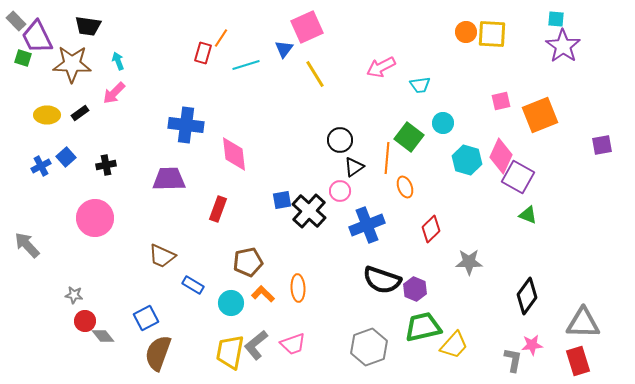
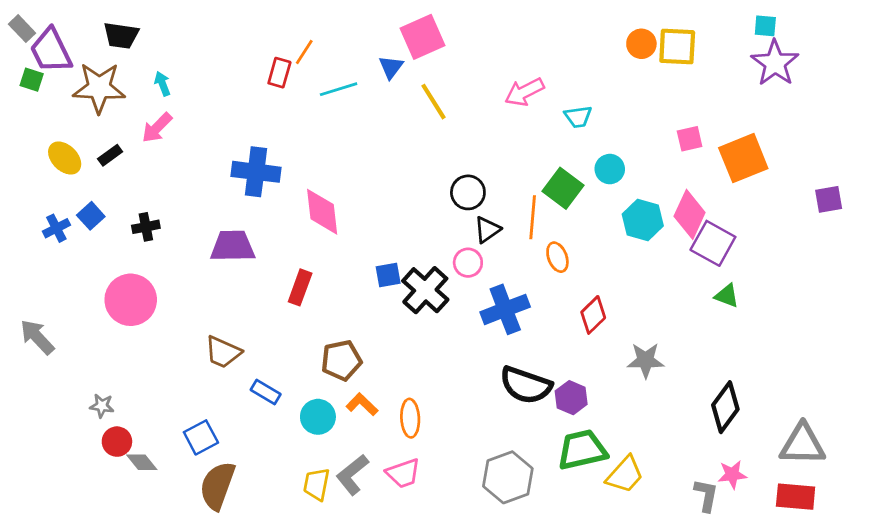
yellow ellipse: (47, 115) -> (65, 158), turned 45
orange ellipse: (298, 288) -> (410, 418), moved
yellow trapezoid: (230, 352) -> (317, 484), size x0.7
red rectangle: (578, 361) -> (796, 497), turned -68

